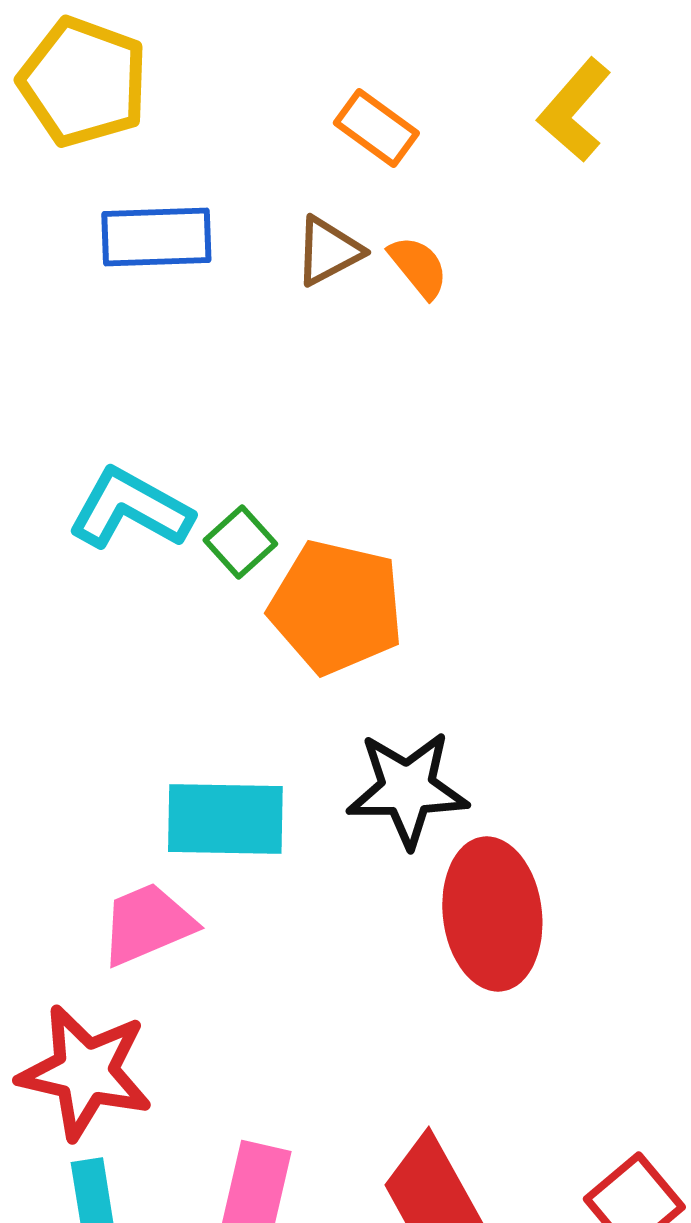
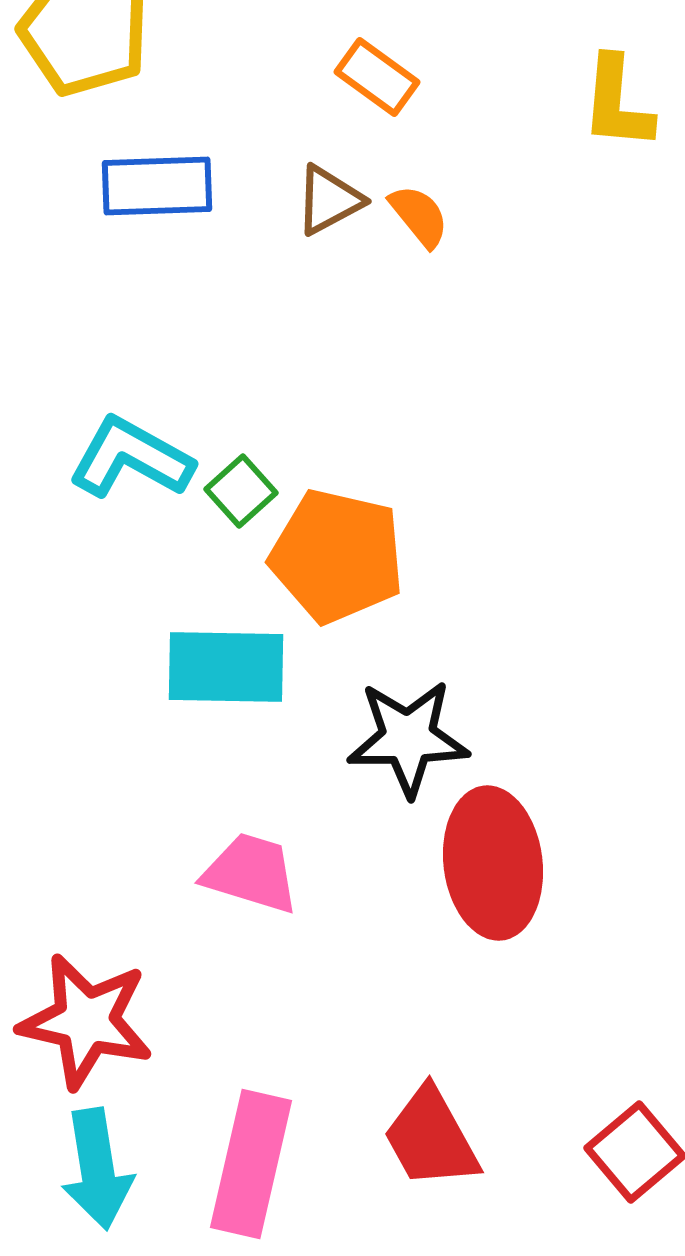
yellow L-shape: (574, 110) -> (617, 103), moved, turned -36
cyan rectangle: (225, 819) -> (226, 667), moved
pink trapezoid: (147, 924) -> (251, 873), moved, turned 40

